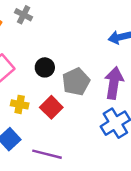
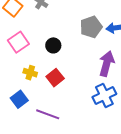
gray pentagon: (76, 82) -> (91, 27), moved

